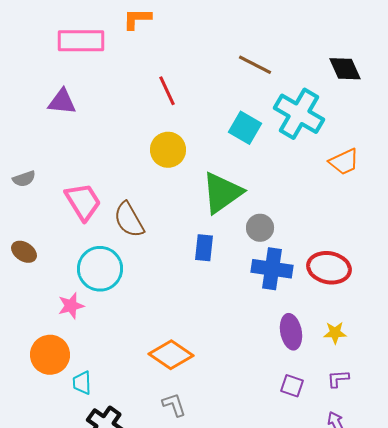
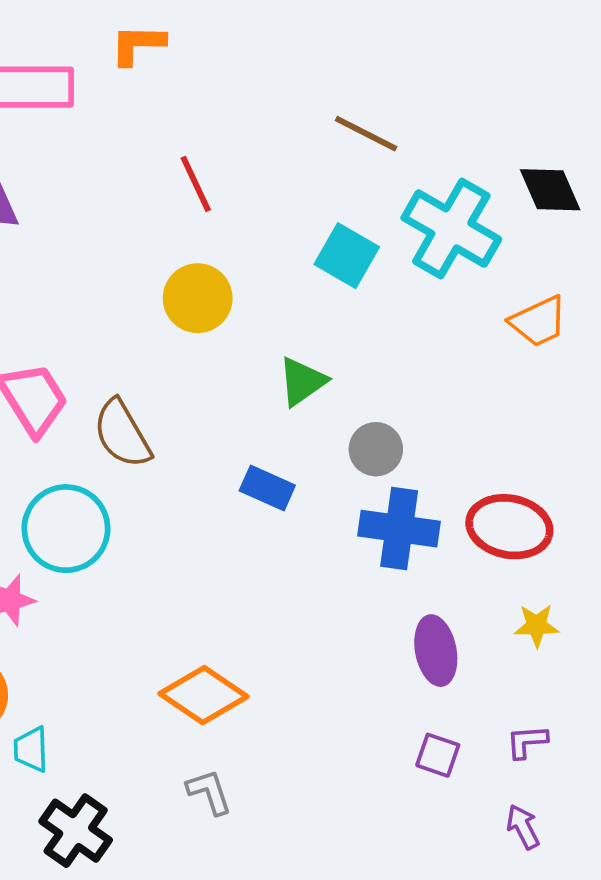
black diamond: (345, 69) -> (550, 190), moved
green triangle: (222, 193) -> (302, 381), size x0.6
blue rectangle: (204, 248) -> (267, 488), turned -72
yellow star: (335, 333) -> (537, 625), moved

